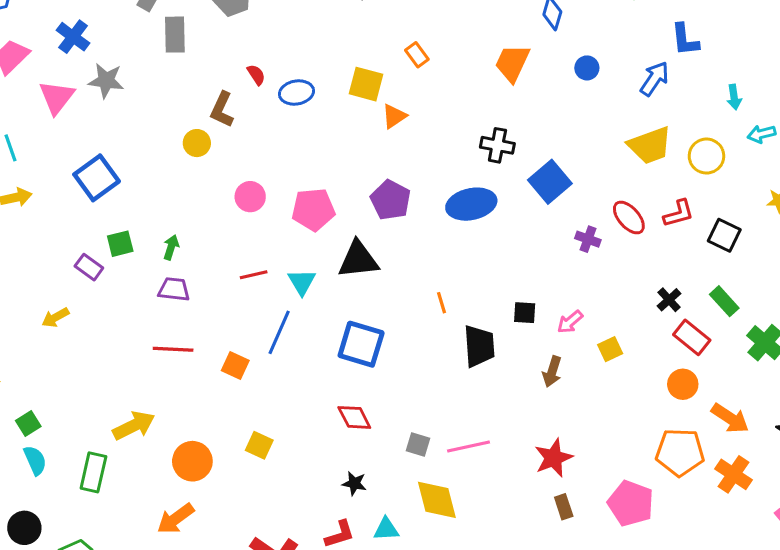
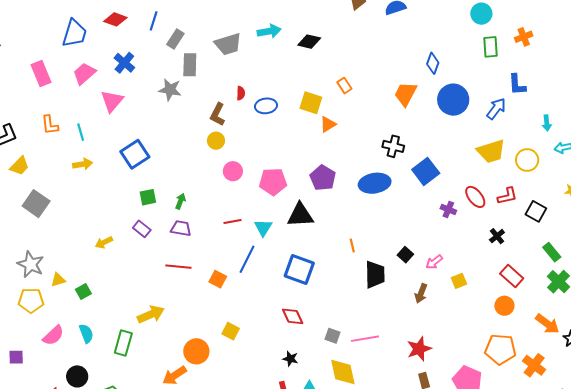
blue circle: (587, 68) -> (453, 100), size x2.0
red semicircle: (256, 75) -> (241, 93), turned 32
gray star: (106, 81) -> (170, 90), moved
yellow circle: (197, 143) -> (216, 141), moved
purple rectangle: (89, 267) -> (142, 229), moved
black cross: (669, 300) -> (497, 236), moved
green rectangle: (724, 301) -> (552, 252), moved
black square: (525, 313) -> (405, 255), turned 35
orange arrow: (730, 418) -> (547, 324), moved
green square: (28, 424) -> (83, 292), moved
orange circle: (192, 461) -> (196, 351), moved

